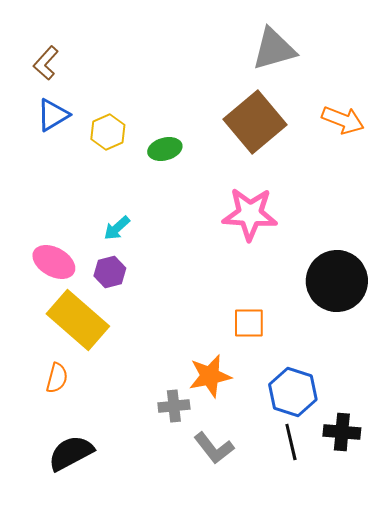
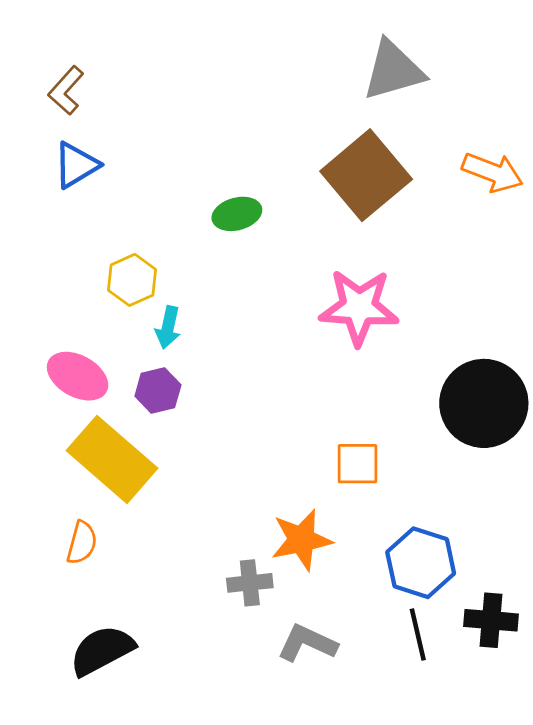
yellow hexagon: (108, 132) -> (132, 280), moved
cyan arrow: (117, 228) -> (168, 327), turned -36
gray L-shape: (214, 448) -> (307, 643), turned 153

